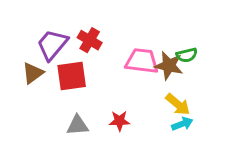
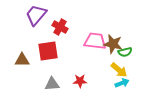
purple trapezoid: (52, 45) -> (36, 15), moved
green semicircle: (187, 55) -> (125, 52), moved
brown triangle: (33, 73) -> (22, 60), moved, turned 35

